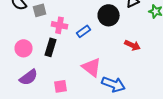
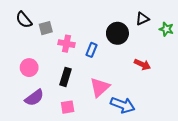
blue rectangle: (84, 31) -> (91, 50), turned -32
black rectangle: (51, 47) -> (65, 77), moved
pink triangle: (92, 67) -> (100, 87), turned 40

